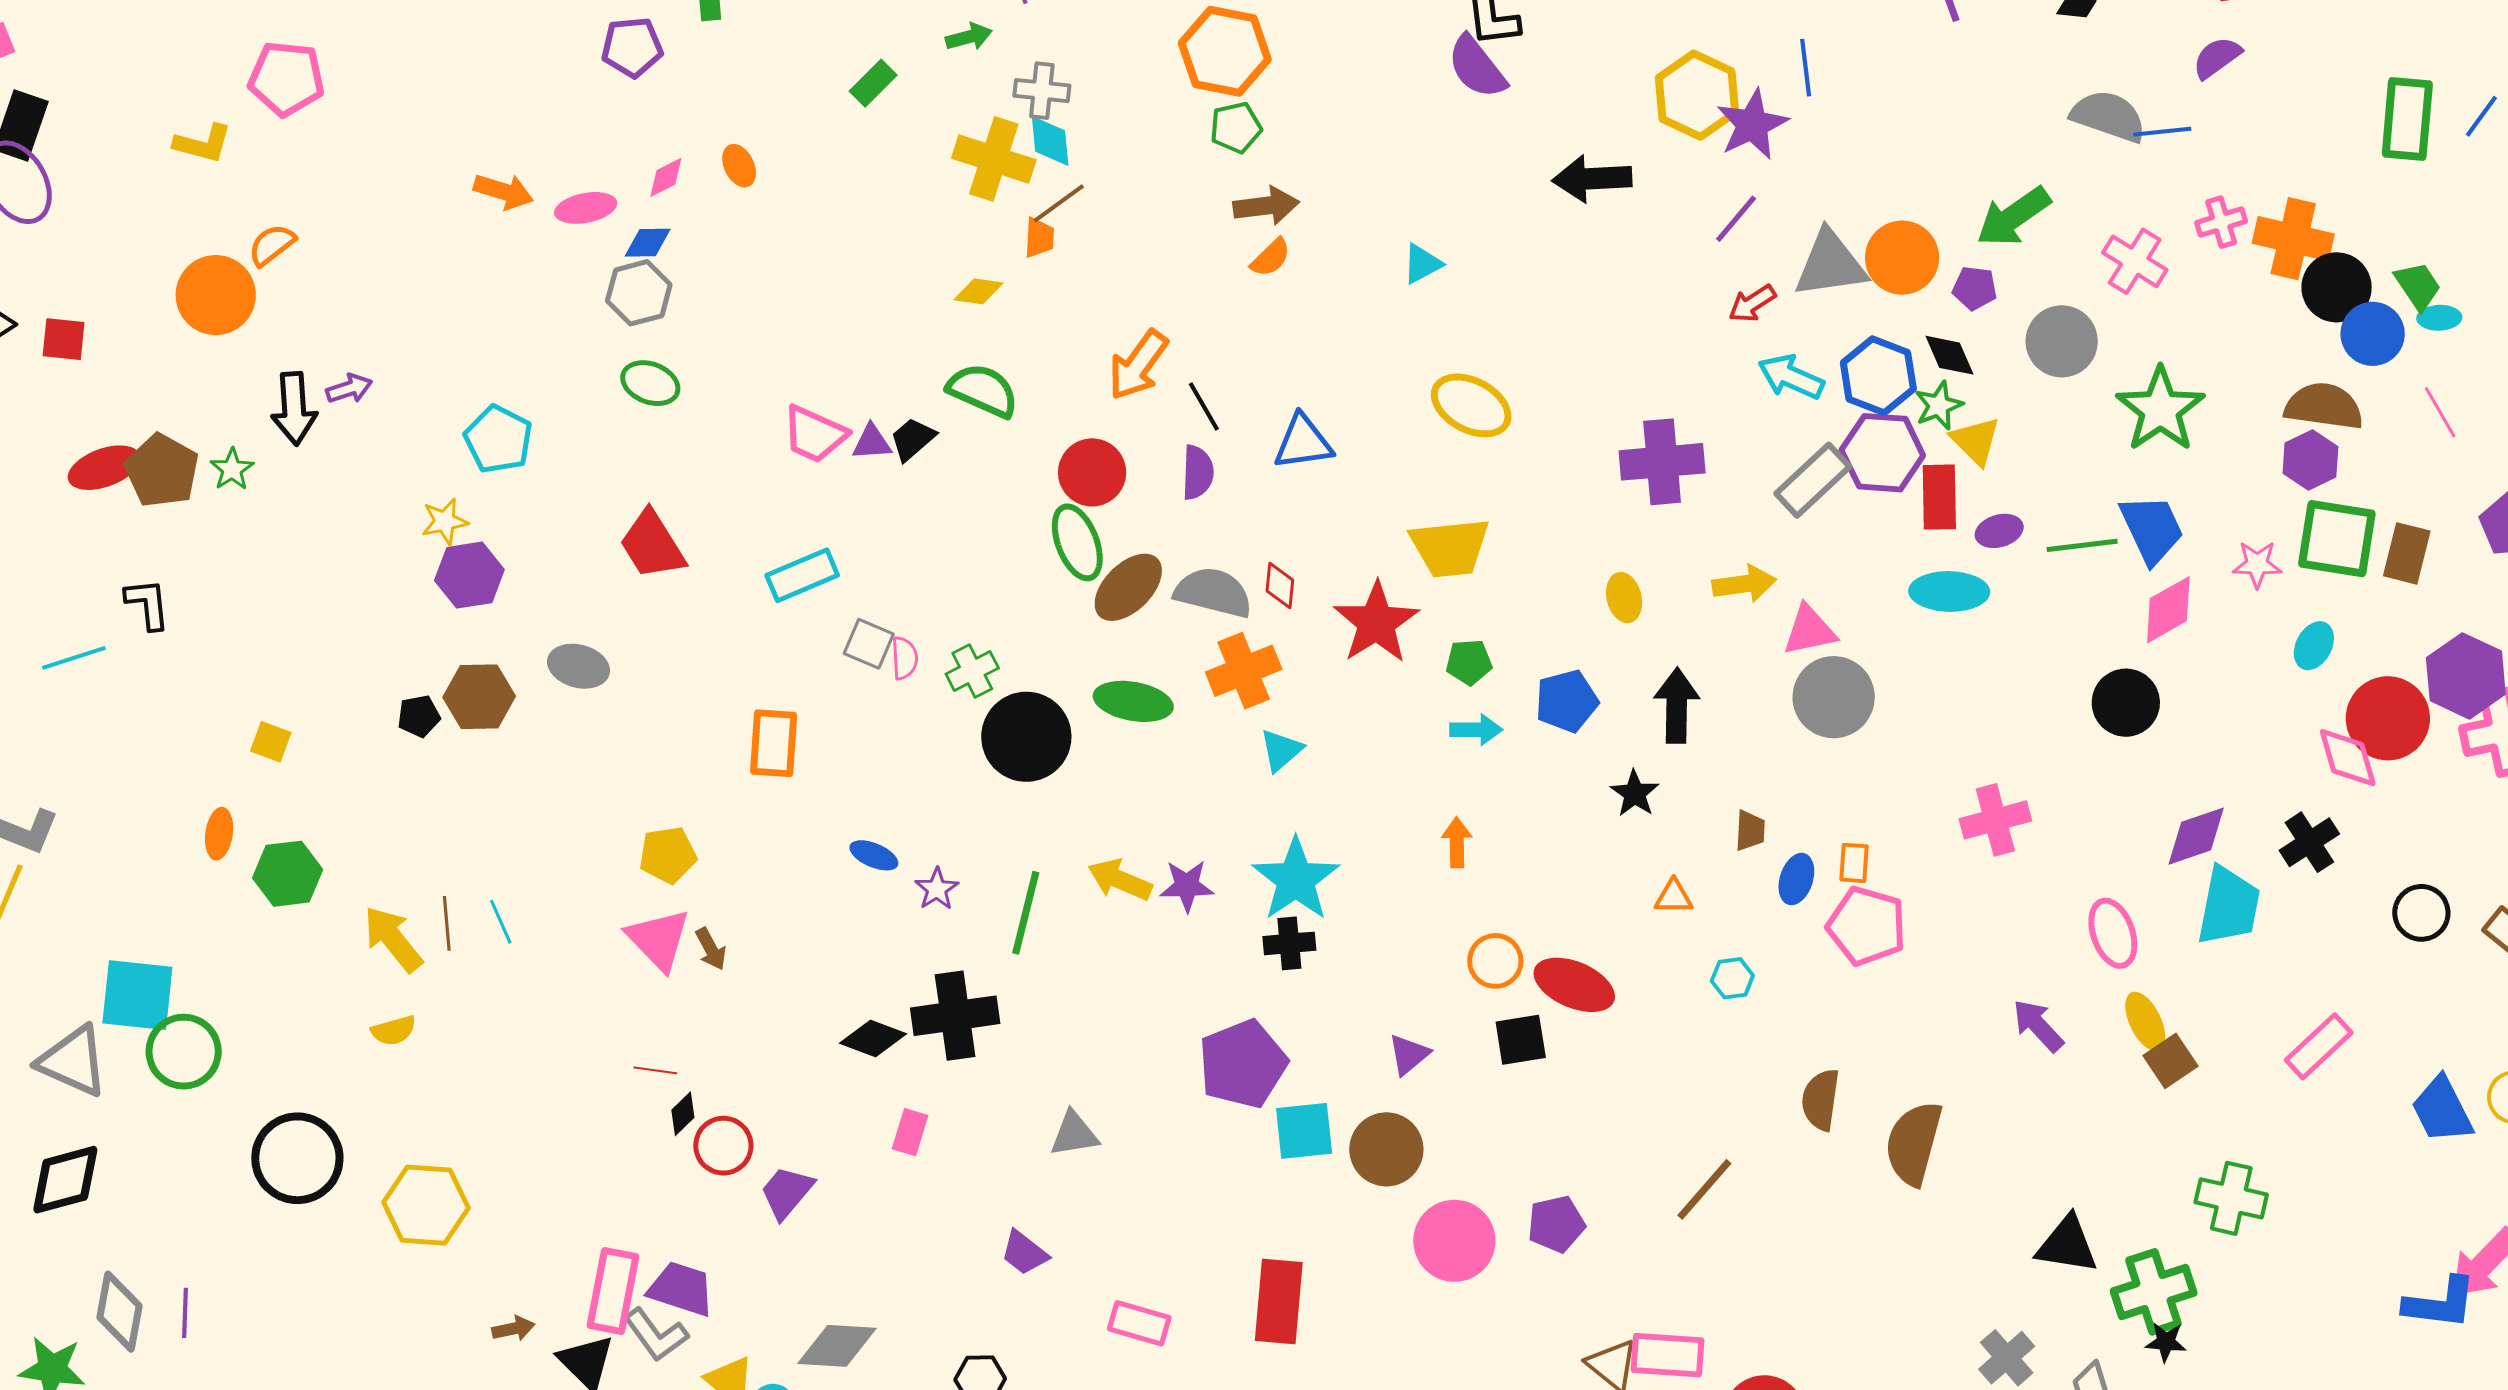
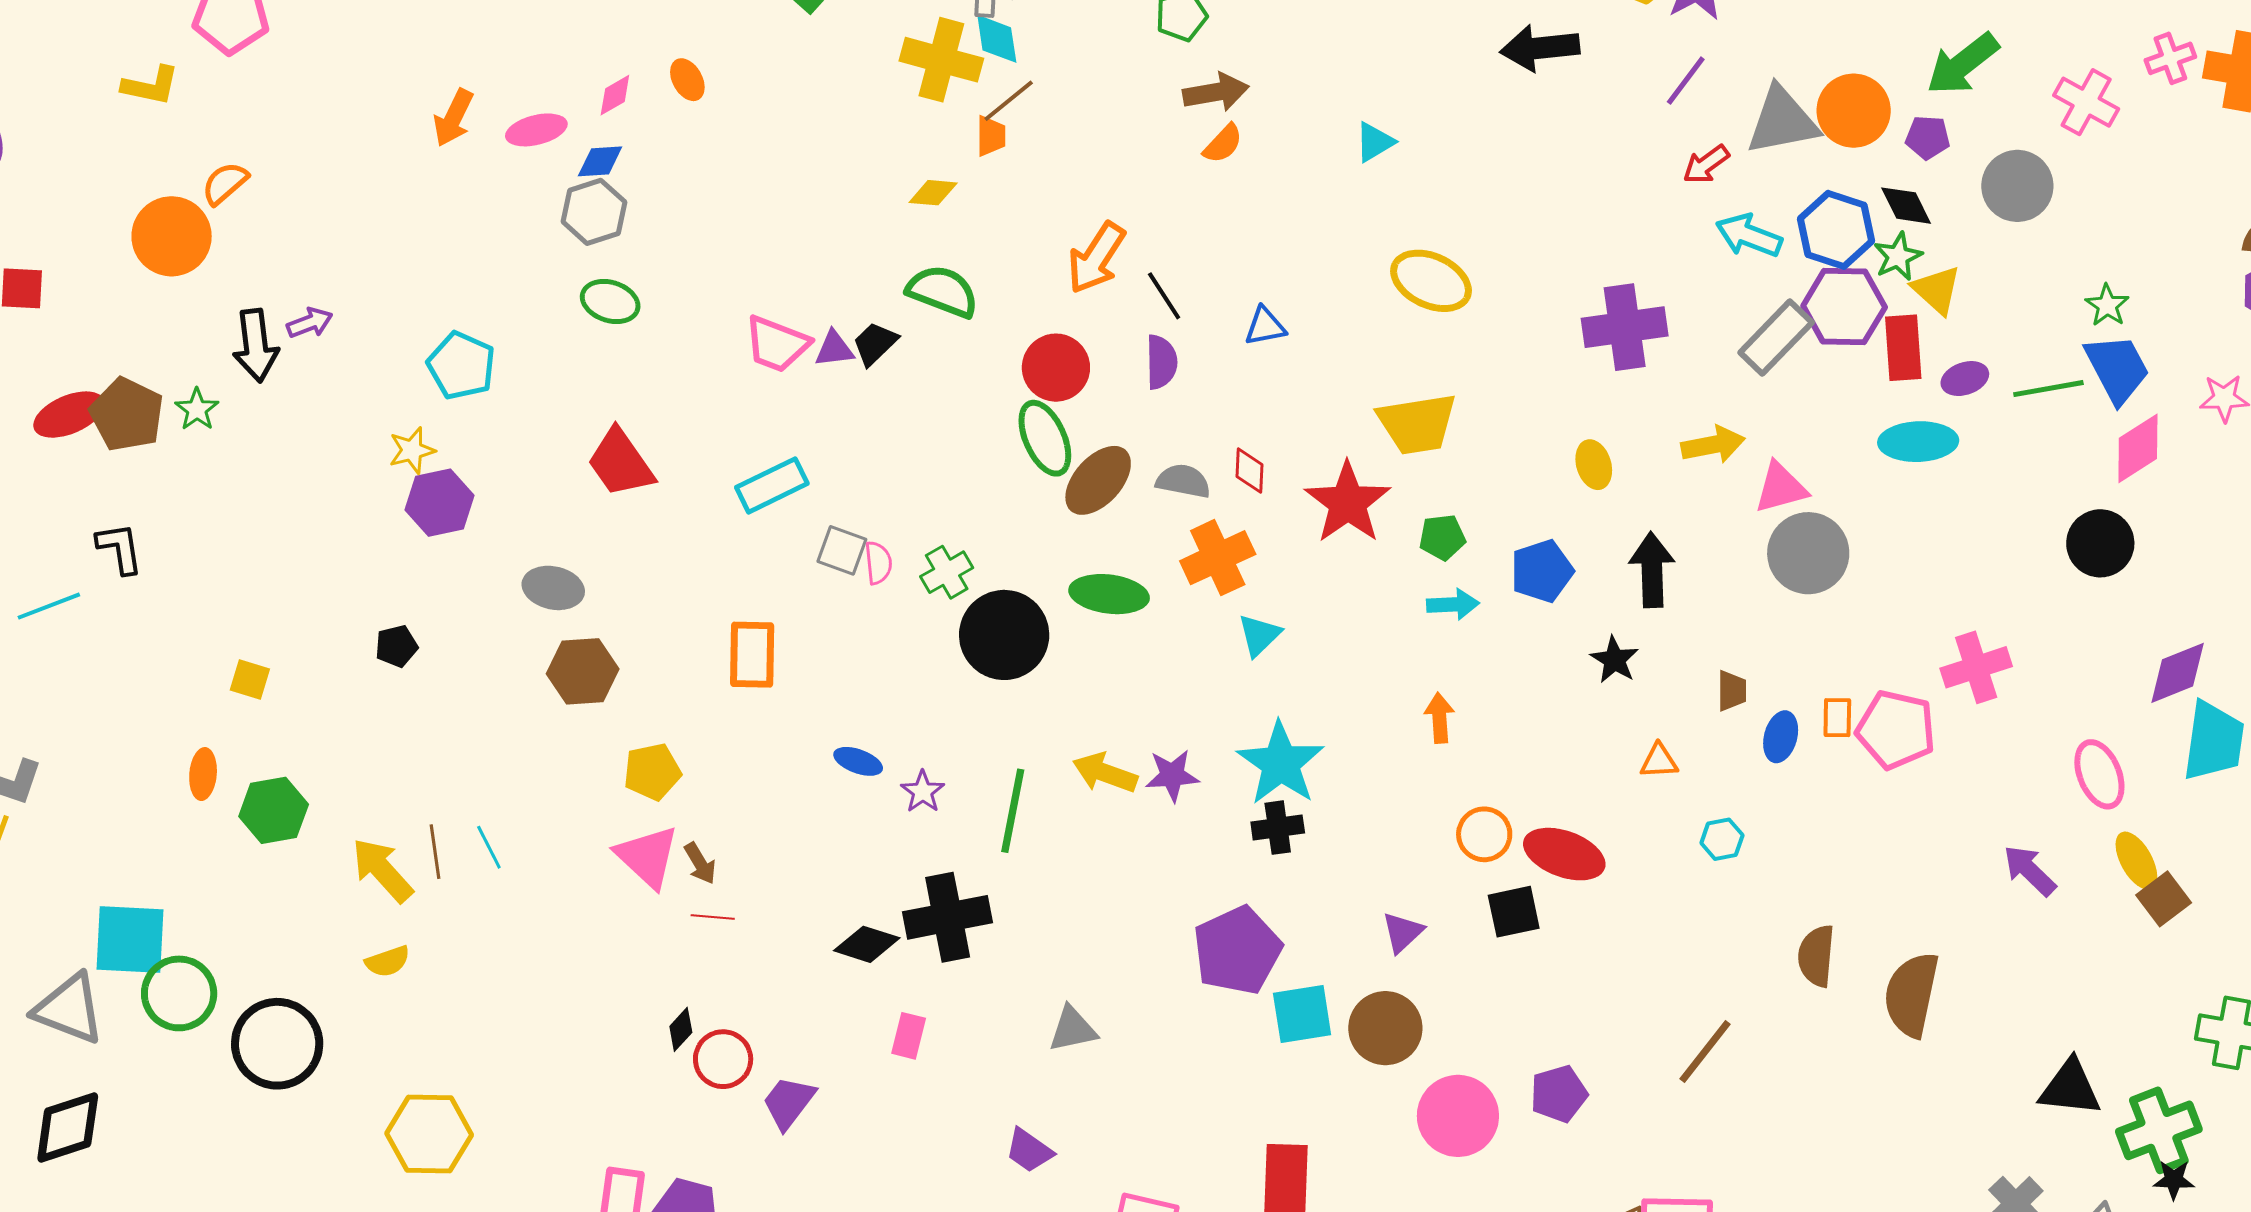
orange arrow: (503, 191) -> (453, 118), turned 102
green star: (2160, 409) -> (2107, 305), moved, size x0.5
blue triangle: (1303, 442) -> (1265, 326), size x0.7
gray semicircle: (1213, 592) -> (1183, 481), size x0.7
brown hexagon: (479, 697) -> (583, 671), moved
pink pentagon: (1867, 926) -> (1896, 730), moved
red line: (655, 1070) -> (713, 917), moved
black circle: (297, 1158) -> (277, 1044), moved

